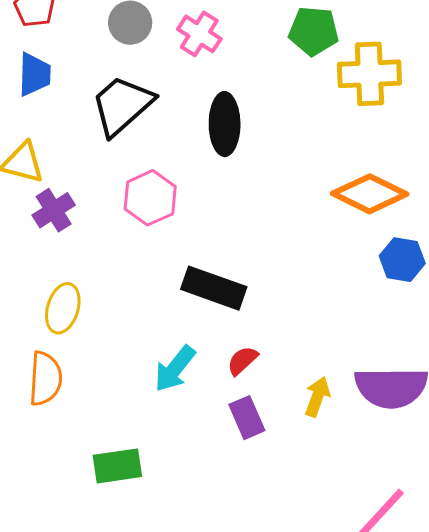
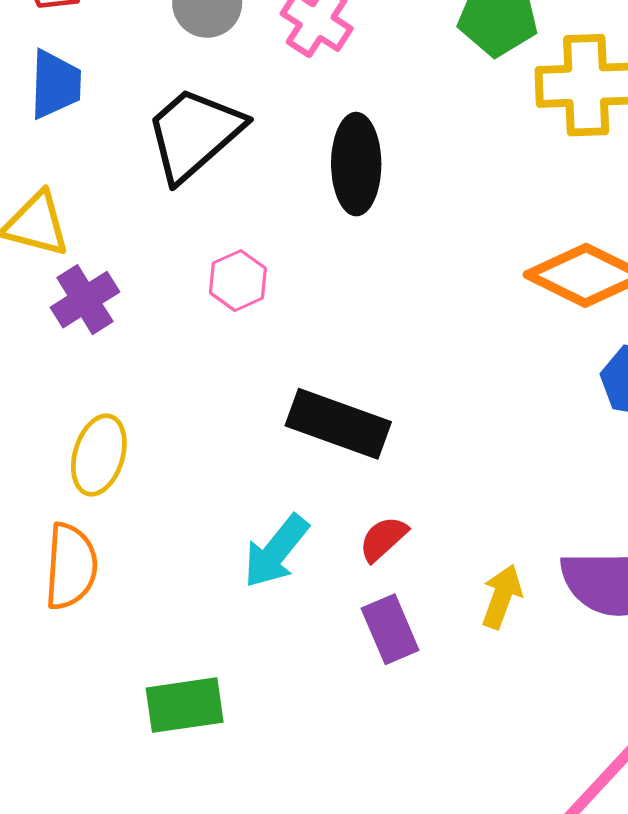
pink hexagon: (150, 198) -> (238, 281), size x0.7

